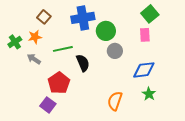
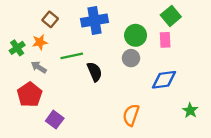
green circle: (106, 31) -> (136, 35), moved
red pentagon: (59, 83) -> (30, 95), moved
green star: (149, 94) -> (190, 110), moved

